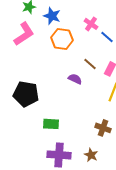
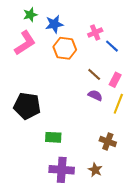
blue star: (52, 16) -> (54, 24), turned -30
pink cross: (91, 24) -> (95, 32), turned 32
purple semicircle: (75, 79) -> (95, 95), moved

